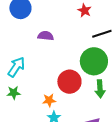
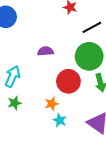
purple semicircle: (46, 36) -> (45, 51), moved

